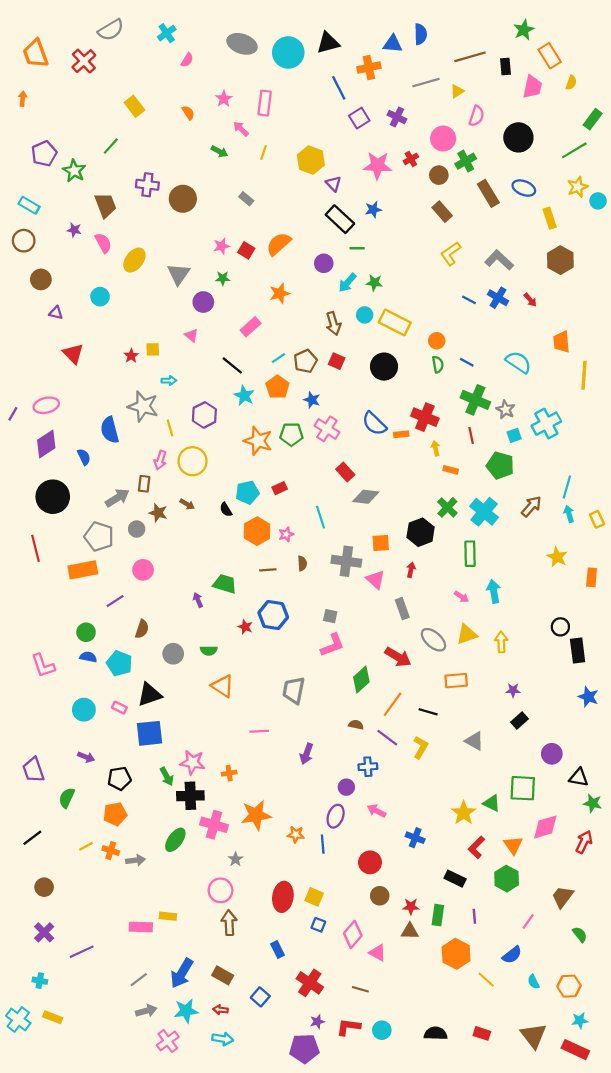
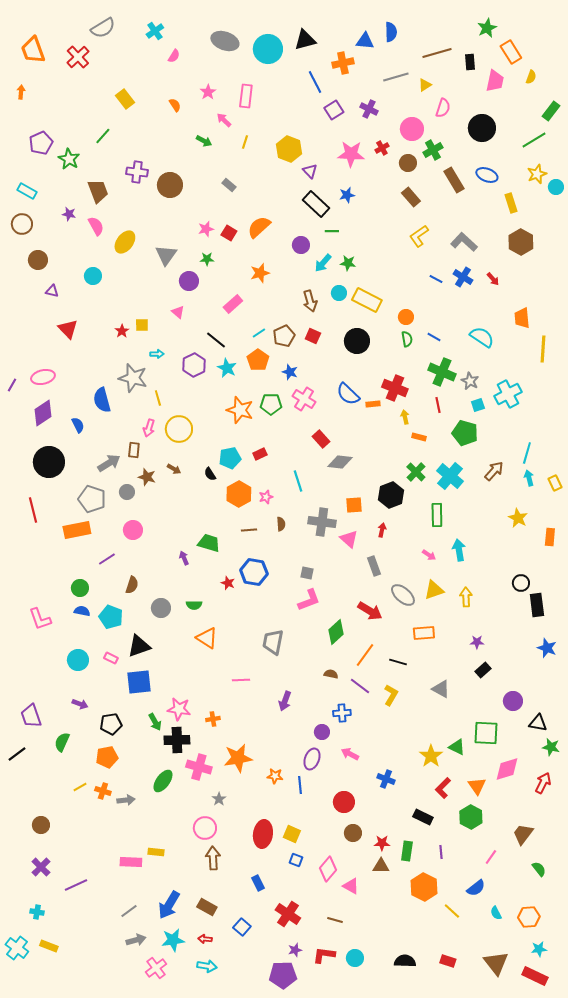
purple hexagon: (204, 415) -> (194, 365), moved
black line: (32, 838) -> (17, 754), moved

